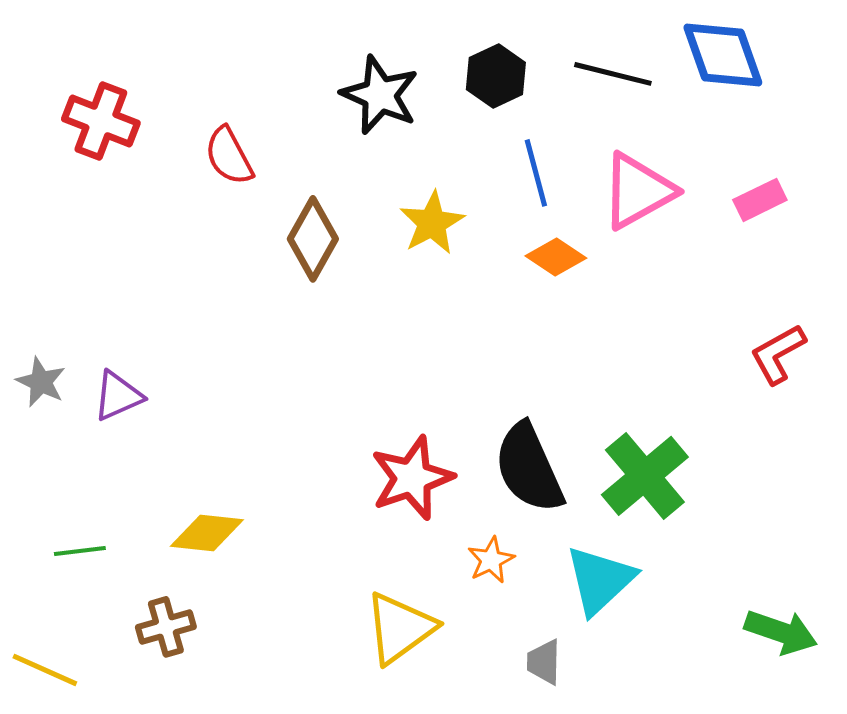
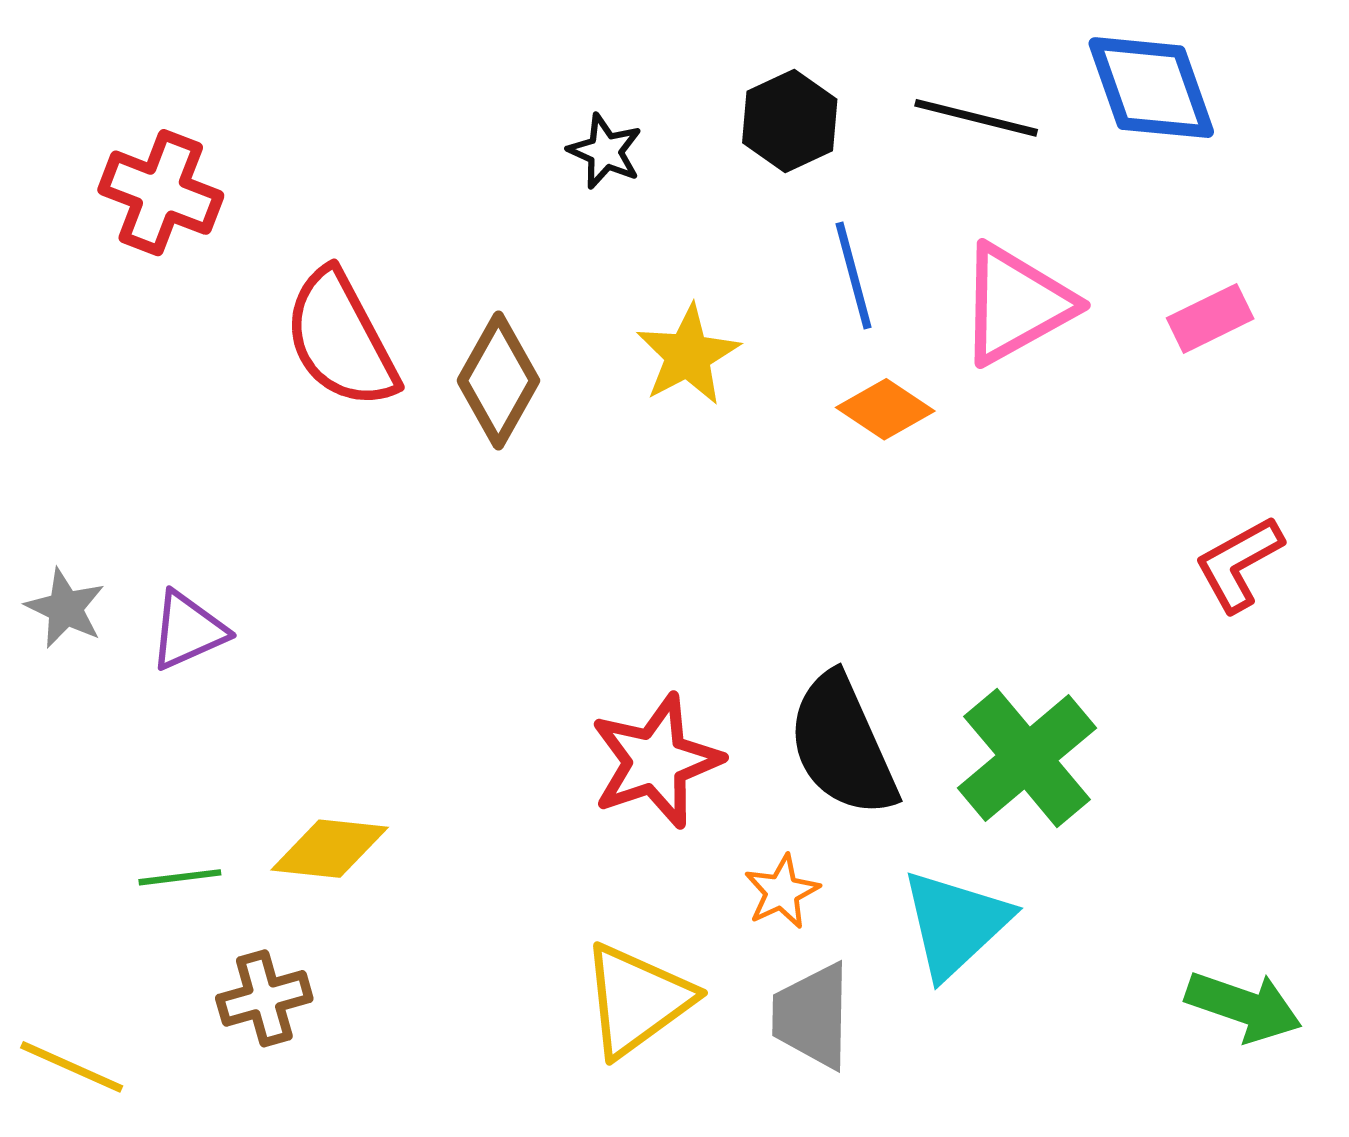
black star: (380, 95) -> (605, 151), size x0.6
red semicircle: (229, 156) -> (341, 339), moved, size x1.5
green line: (80, 551) -> (180, 877), moved
gray trapezoid: (544, 662) -> (812, 1016), moved, size x1.5

